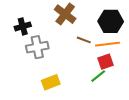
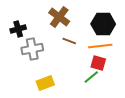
brown line: (84, 40) -> (69, 41), moved
red square: (105, 62) -> (98, 63), turned 35

